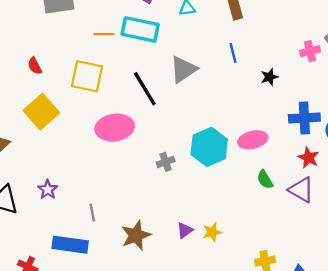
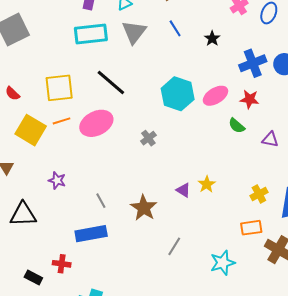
orange line: (104, 34) -> (62, 121), moved
gray triangle: (183, 69) -> (134, 32), moved
cyan hexagon: (209, 147) -> (178, 94), moved
red star: (309, 158) -> (249, 99), moved
purple star: (48, 190) -> (57, 180), moved
purple triangle: (301, 190) -> (270, 139), moved, size x0.7
purple triangle: (185, 230) -> (183, 190), turned -35

